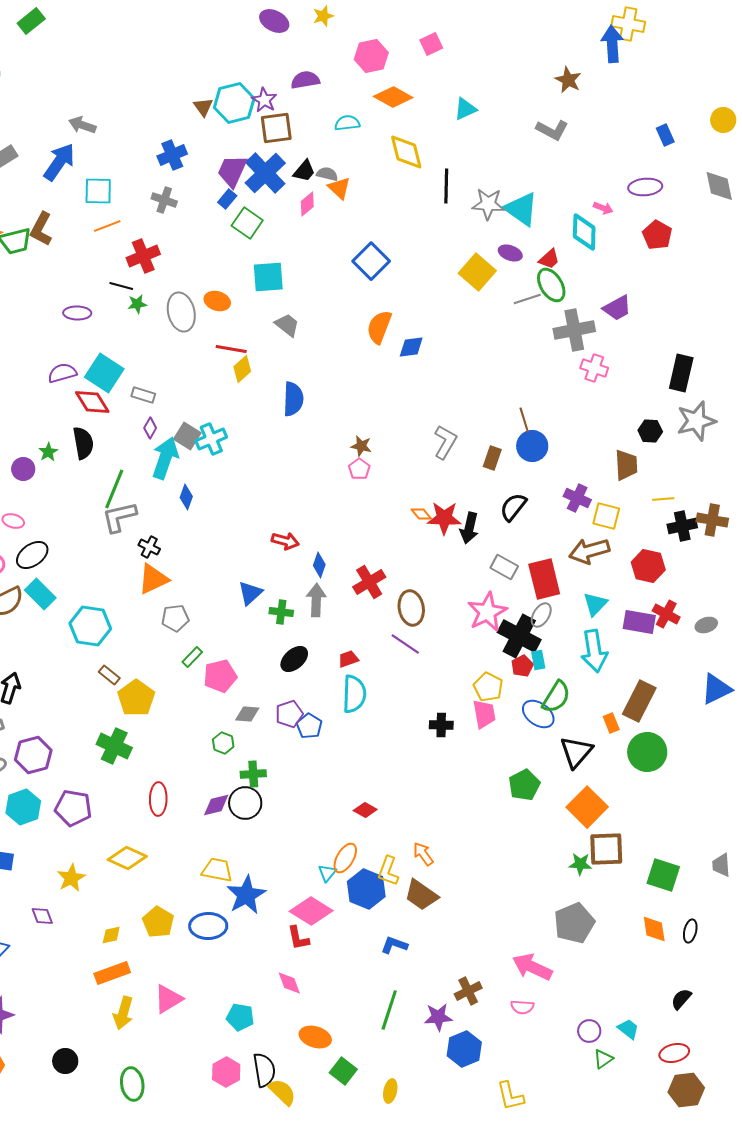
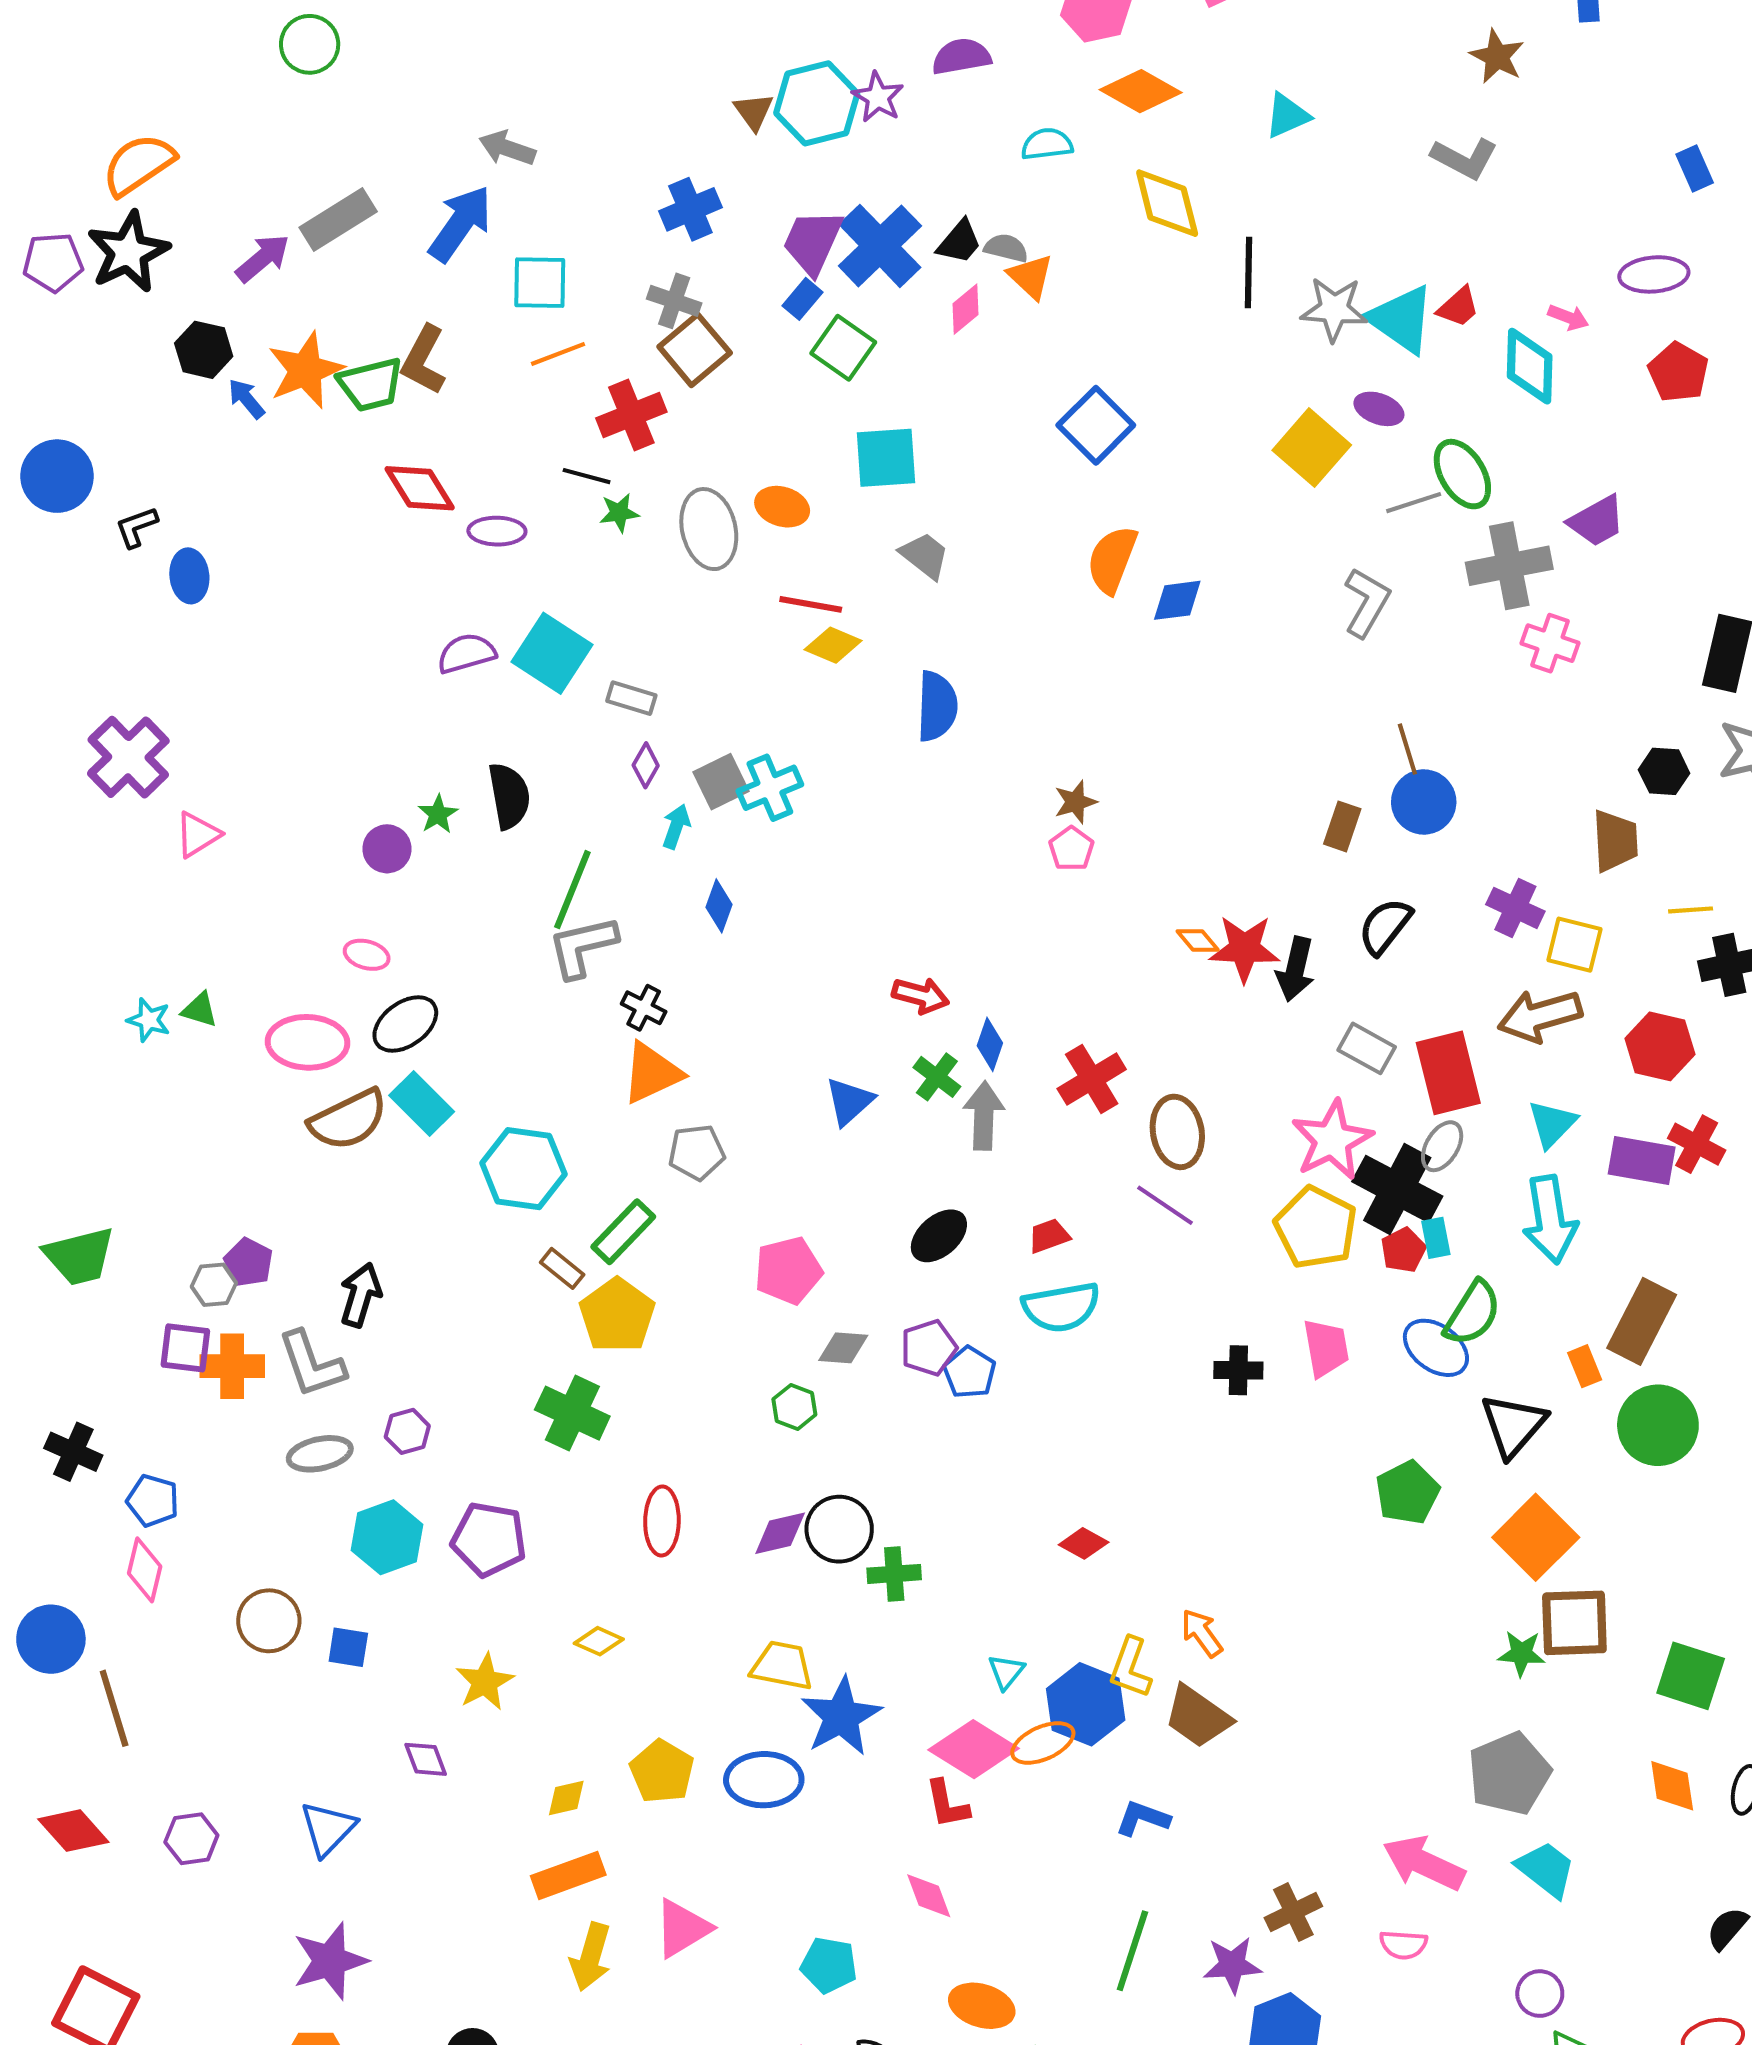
brown square: (276, 128) -> (695, 350), moved, turned -32
red trapezoid: (549, 259) -> (1458, 307), moved
yellow diamond: (242, 369) -> (833, 645), turned 64
red diamond: (92, 402) -> (420, 488), moved
gray square: (187, 436) -> (721, 782), turned 32
gray L-shape: (445, 442) -> (1367, 602), moved
brown star: (361, 446) -> (1075, 802), turned -30
cyan arrow: (165, 458) -> (676, 826), size x0.5
green cross: (281, 612) -> (937, 1077), moved, turned 30
green rectangle: (192, 657) -> (623, 1232), moved, size x1.5
yellow pentagon: (488, 687) -> (1316, 1228), moved, size x1.4
cyan semicircle: (354, 694) -> (1061, 1307), turned 78
purple hexagon: (33, 755) -> (407, 1431), size x0.6
green cross: (253, 774) -> (894, 1574), moved
yellow diamond: (127, 858) -> (599, 1641), size x0.6
orange ellipse: (345, 858) -> (1043, 1743), moved, turned 36
cyan trapezoid: (628, 1029) -> (1546, 1869), moved, size x1.4

